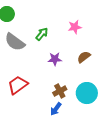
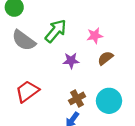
pink star: (75, 27) -> (95, 36), moved
green arrow: (42, 34) -> (56, 31), size x1.5

